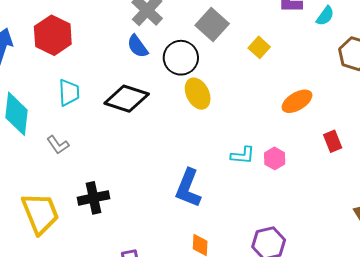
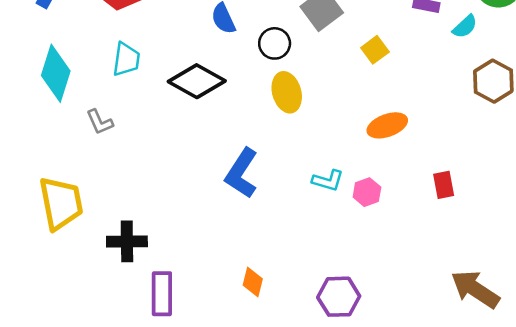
black circle: (181, 58) -> (275, 43), size x0.7
orange ellipse: (297, 101) -> (387, 125), moved
blue L-shape: (188, 188) -> (242, 173), moved
black cross: (93, 198) -> (127, 241), moved

